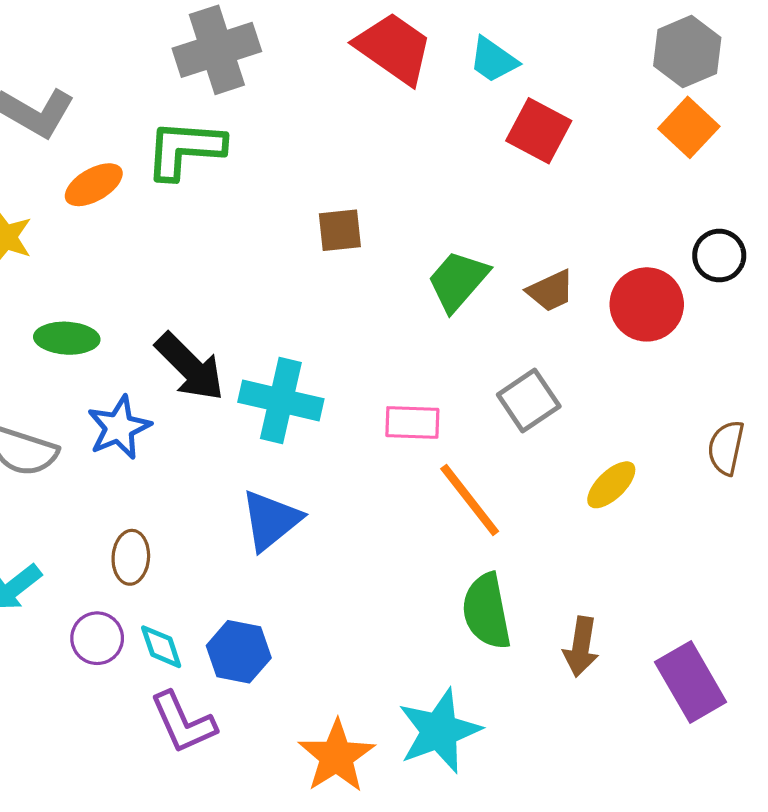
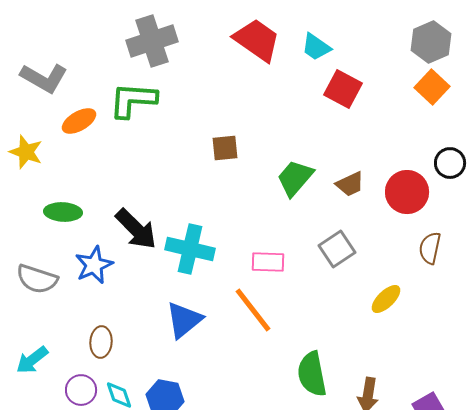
brown semicircle: (726, 448) -> (430, 248), moved
orange line: (470, 500) -> (253, 310), moved

